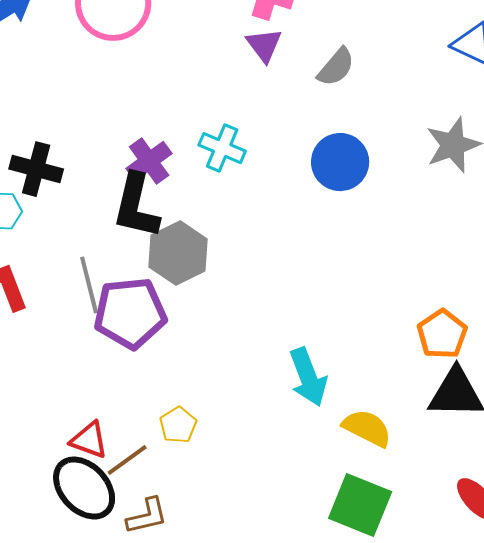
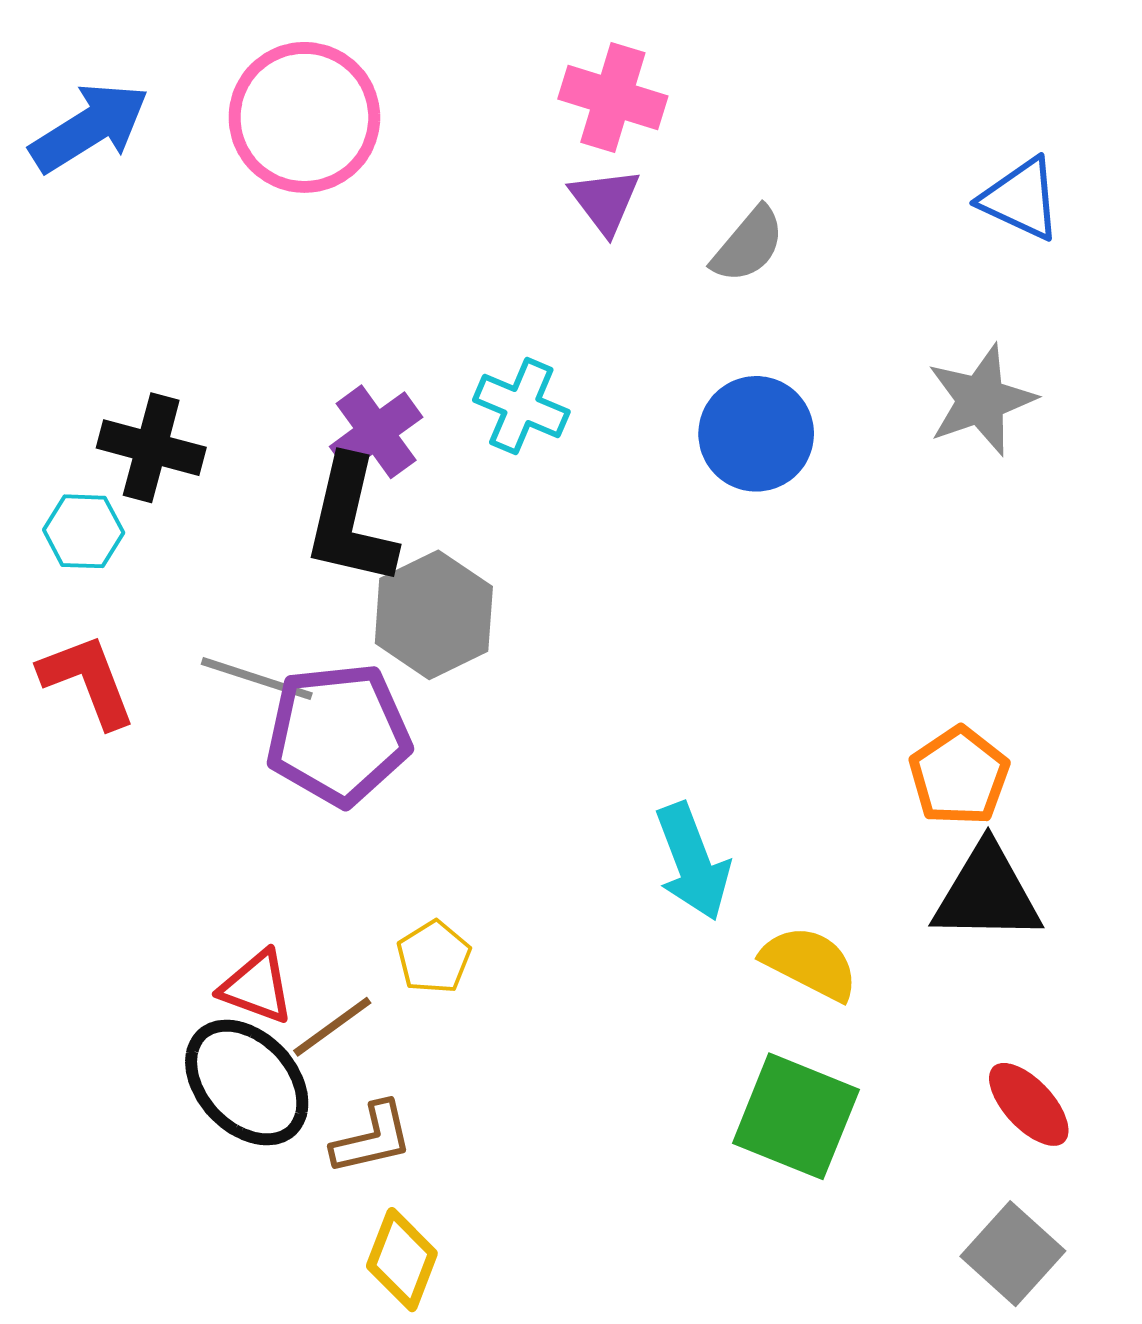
gray line: (89, 285) -> (257, 679), turned -58

